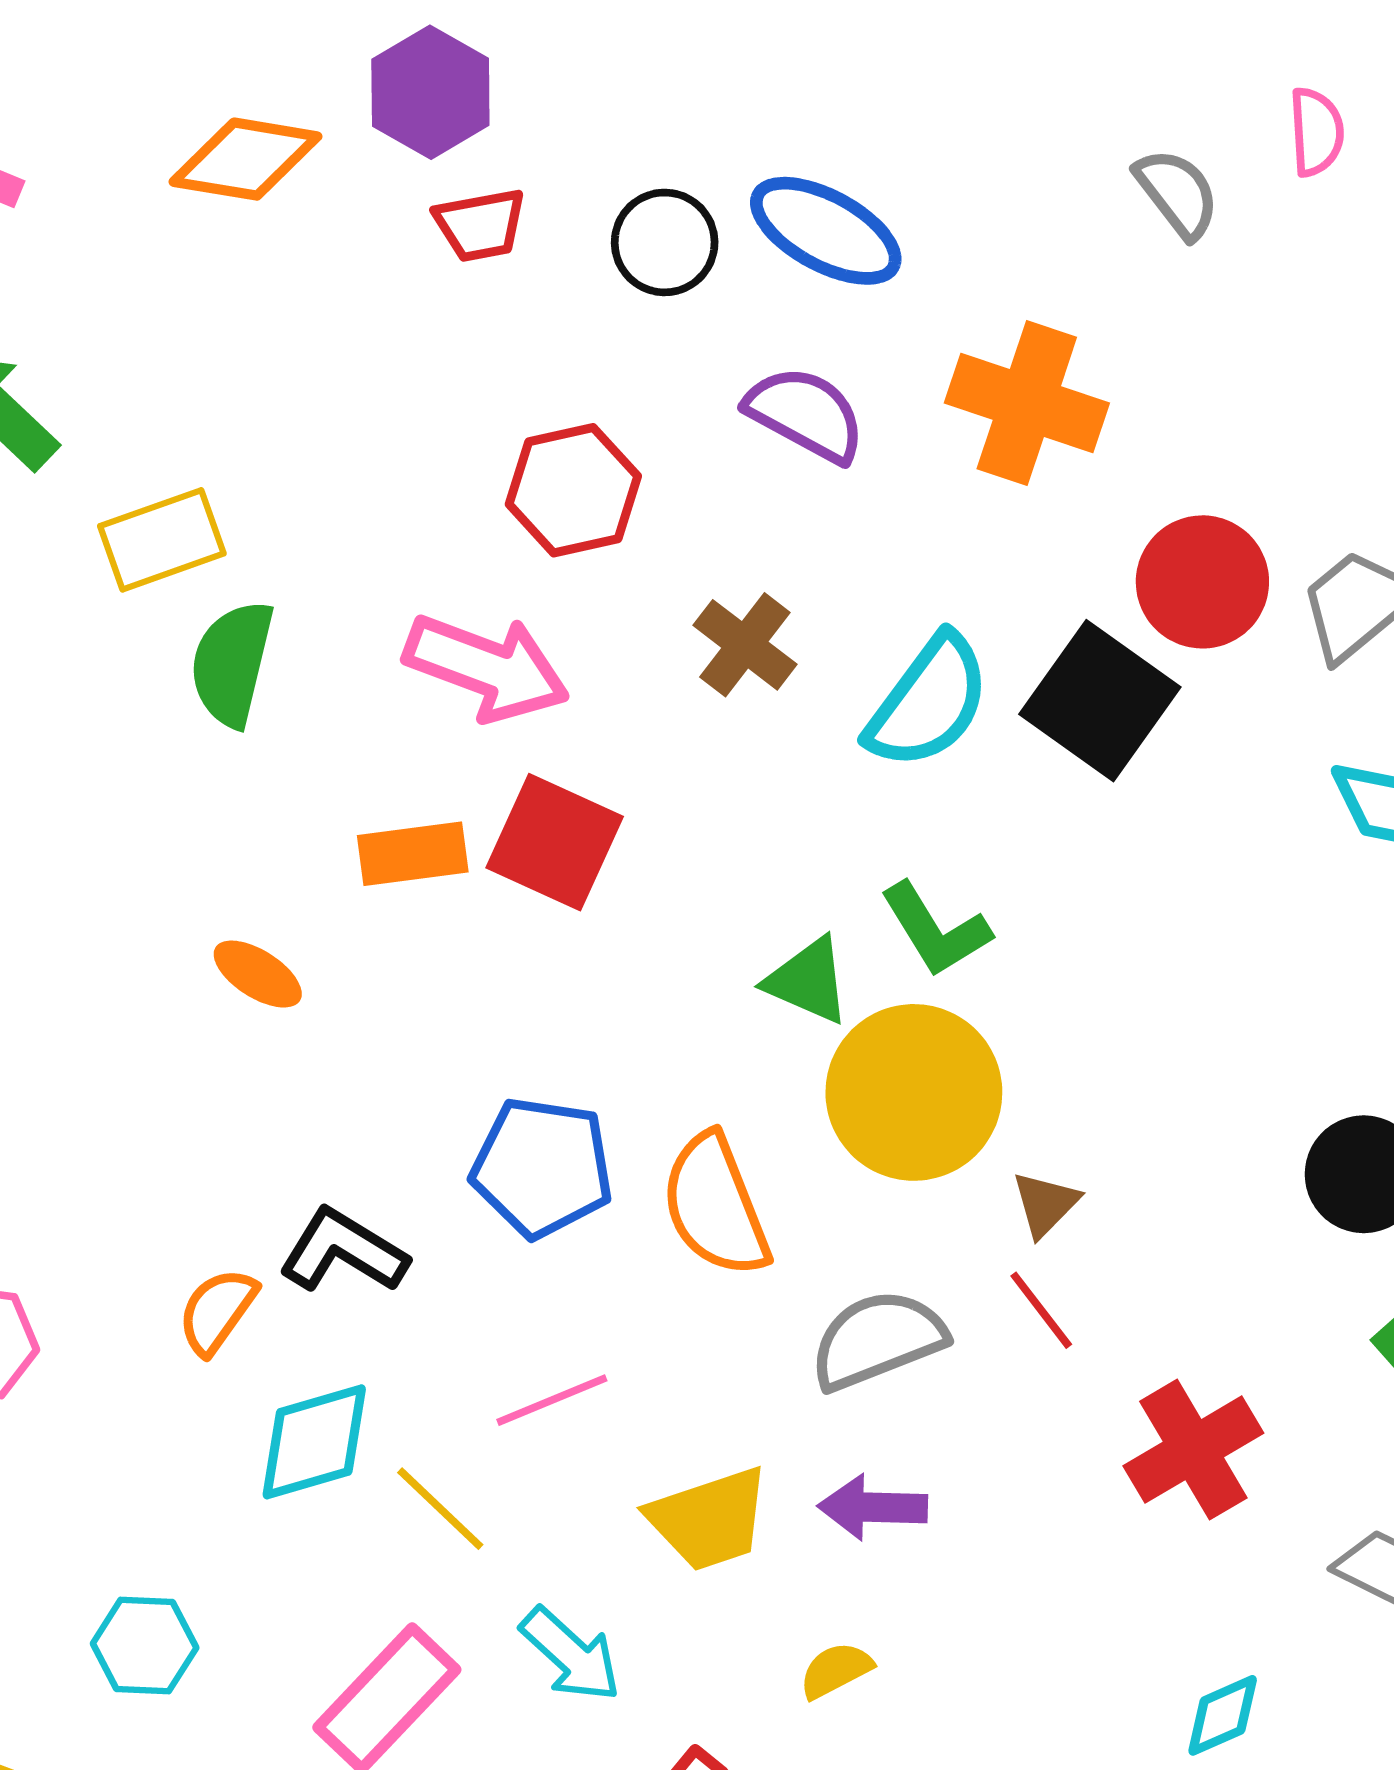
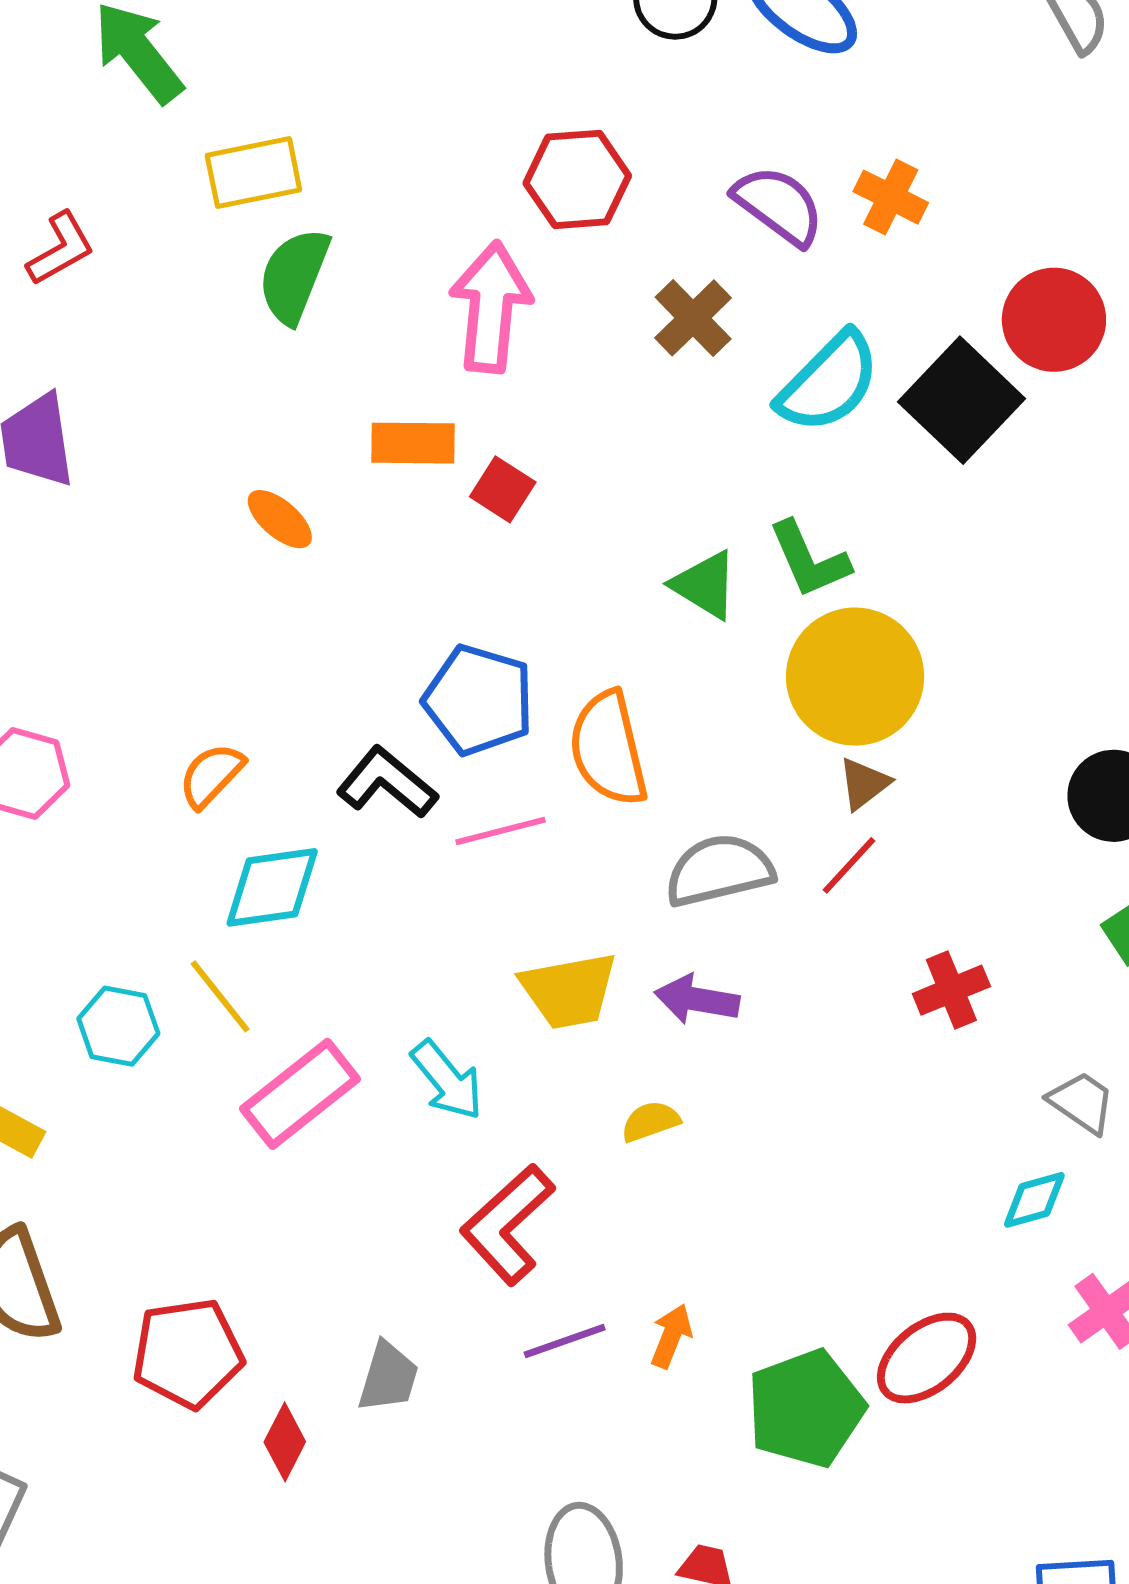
orange cross: (1027, 403) -> (891, 197), moved, size x0.6
purple semicircle: (806, 414) -> (779, 205), moved
pink arrow: (487, 668) -> (491, 307), turned -113
red square: (555, 842) -> (503, 489), moved, size x0.6
yellow circle: (914, 1092) -> (855, 677), moved
black L-shape: (343, 1251) -> (387, 783), moved
red line: (1041, 1310) -> (849, 865), turned 72
pink line: (552, 1400) -> (500, 831), moved
red cross: (1193, 1450) -> (951, 990), size x0.7
yellow line: (440, 1509) -> (220, 996), moved
cyan diamond: (1223, 1715) -> (1034, 1200), moved

